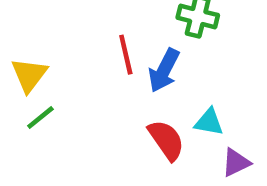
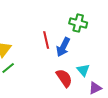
cyan triangle: (209, 122) -> (83, 70), turned 40

